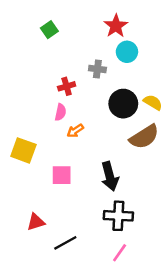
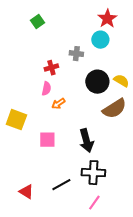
red star: (116, 26) -> (107, 19), moved
red triangle: (36, 222) -> (26, 192), moved, turned 49
black line: (65, 243) -> (61, 185), moved

